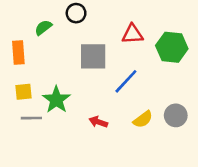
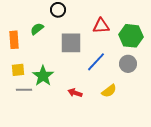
green semicircle: (43, 28) -> (37, 29), moved
gray circle: (176, 115) -> (128, 64), moved

